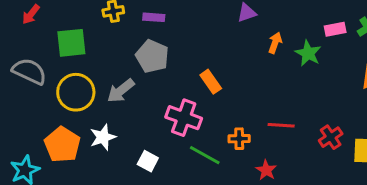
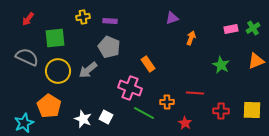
green star: (308, 53) -> (221, 65), moved
white star: (103, 137) -> (83, 119), moved, turned -30
red cross: (331, 137) -> (221, 111), moved, turned 35

